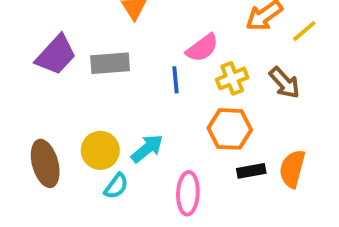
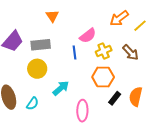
yellow circle: (100, 150) -> (37, 69), moved
black rectangle: (251, 171) -> (115, 98), turned -40
cyan semicircle: (116, 186) -> (33, 104), moved

